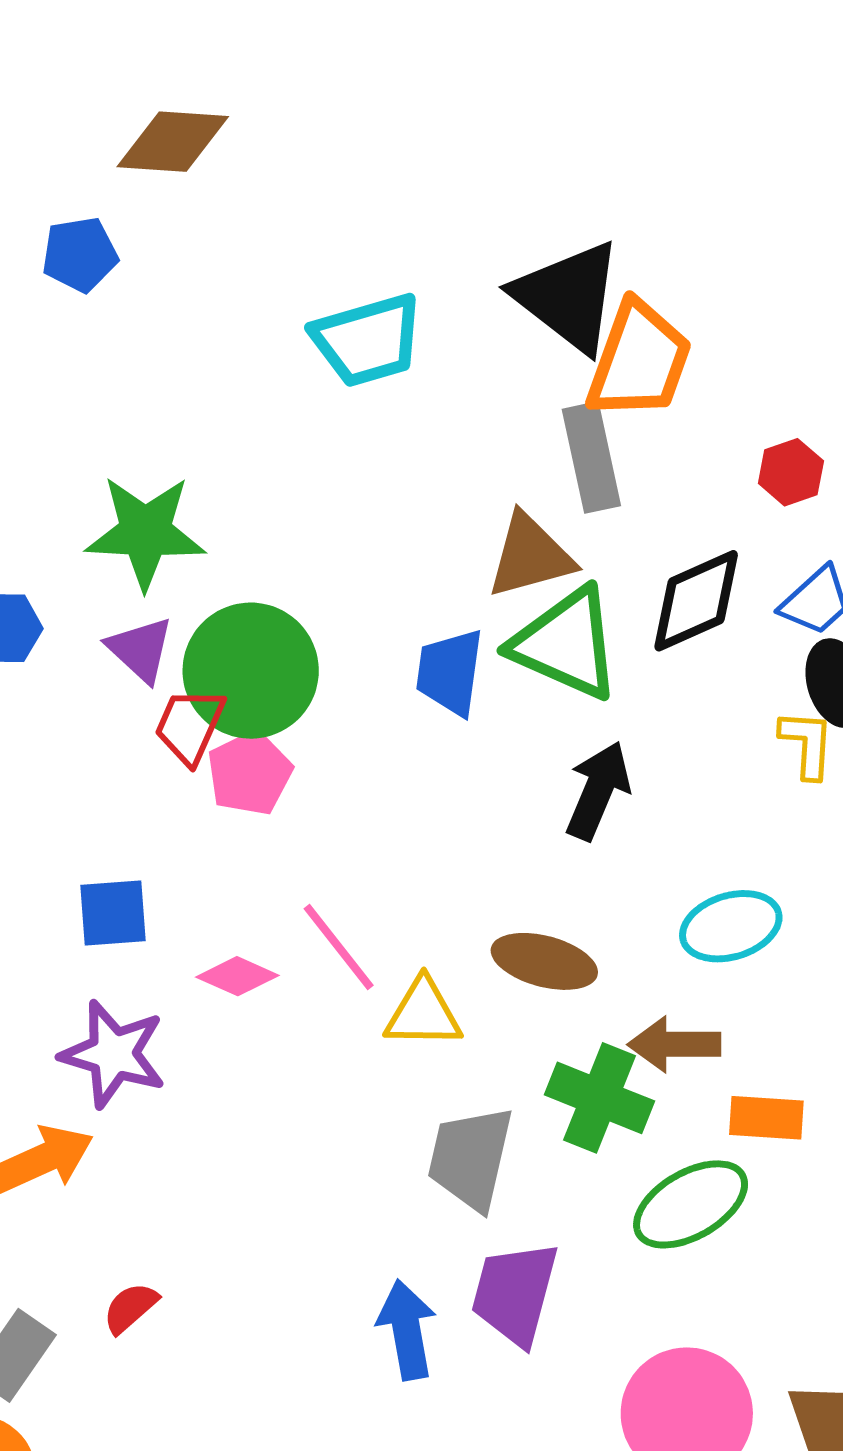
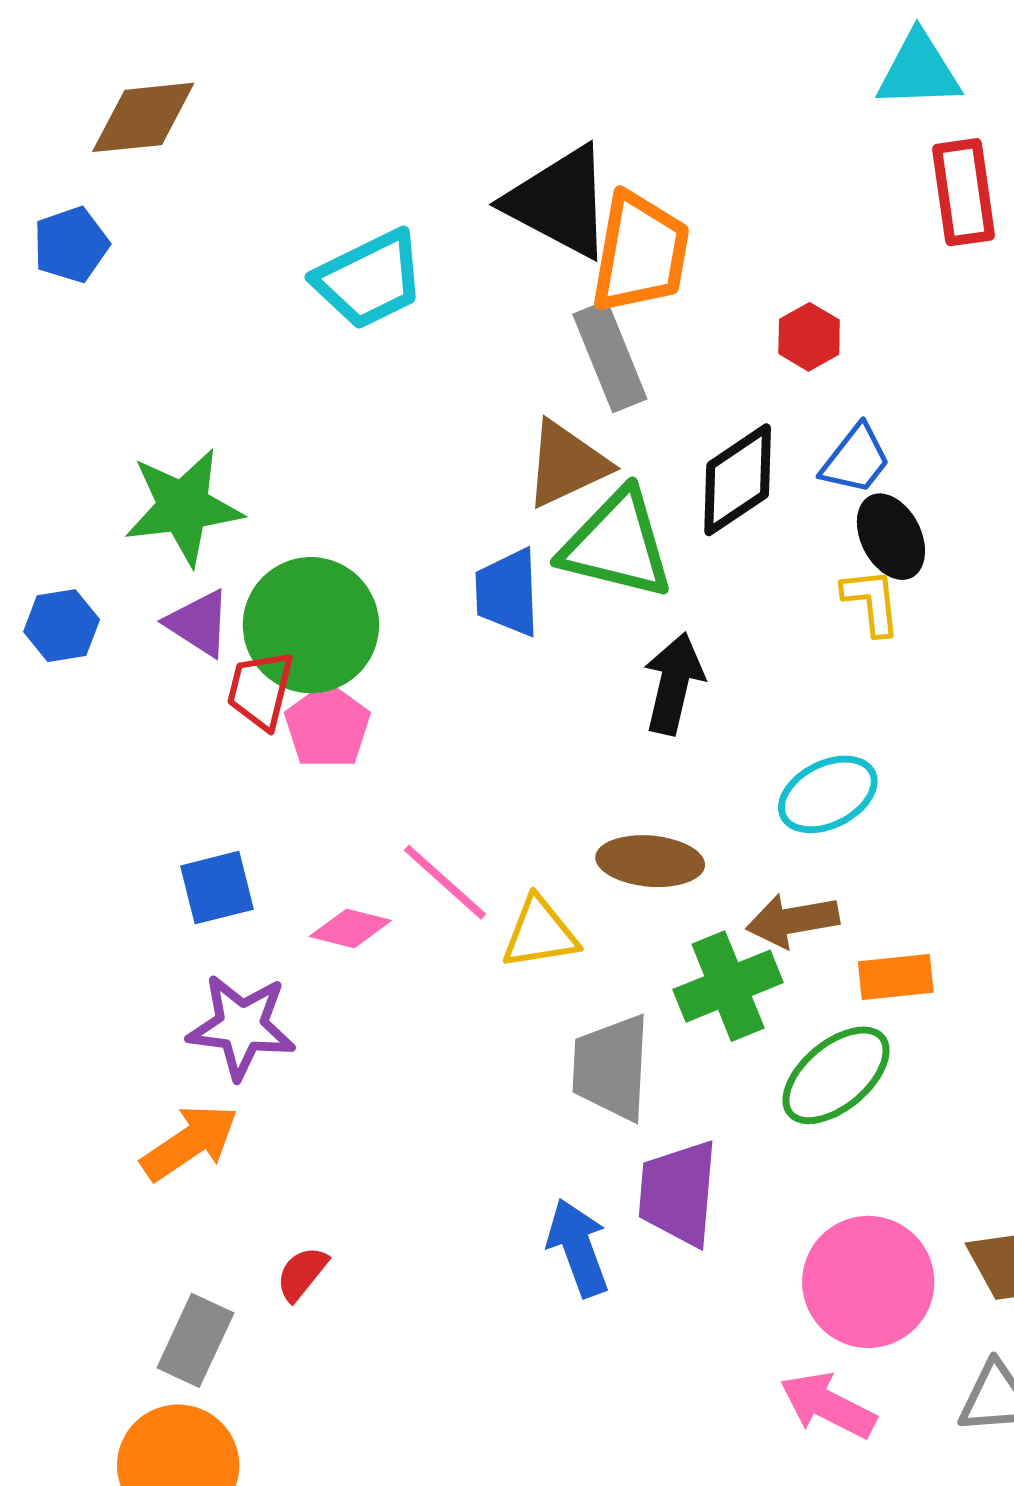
green cross: (600, 1098) -> (728, 986), turned -34

